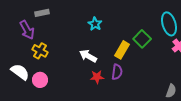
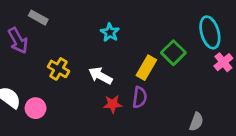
gray rectangle: (42, 13) -> (38, 18), turned 40
yellow cross: (40, 51) -> (59, 69), moved
gray semicircle: (171, 91) -> (196, 122), moved

